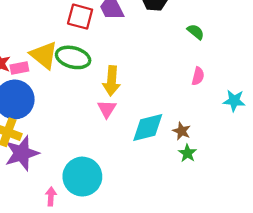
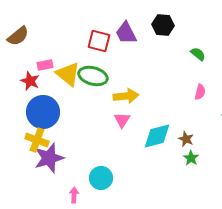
pink rectangle: (19, 68) -> (45, 65), moved
yellow arrow: (112, 81) -> (126, 96), turned -100
cyan circle: (82, 177) -> (101, 178), size x0.7

